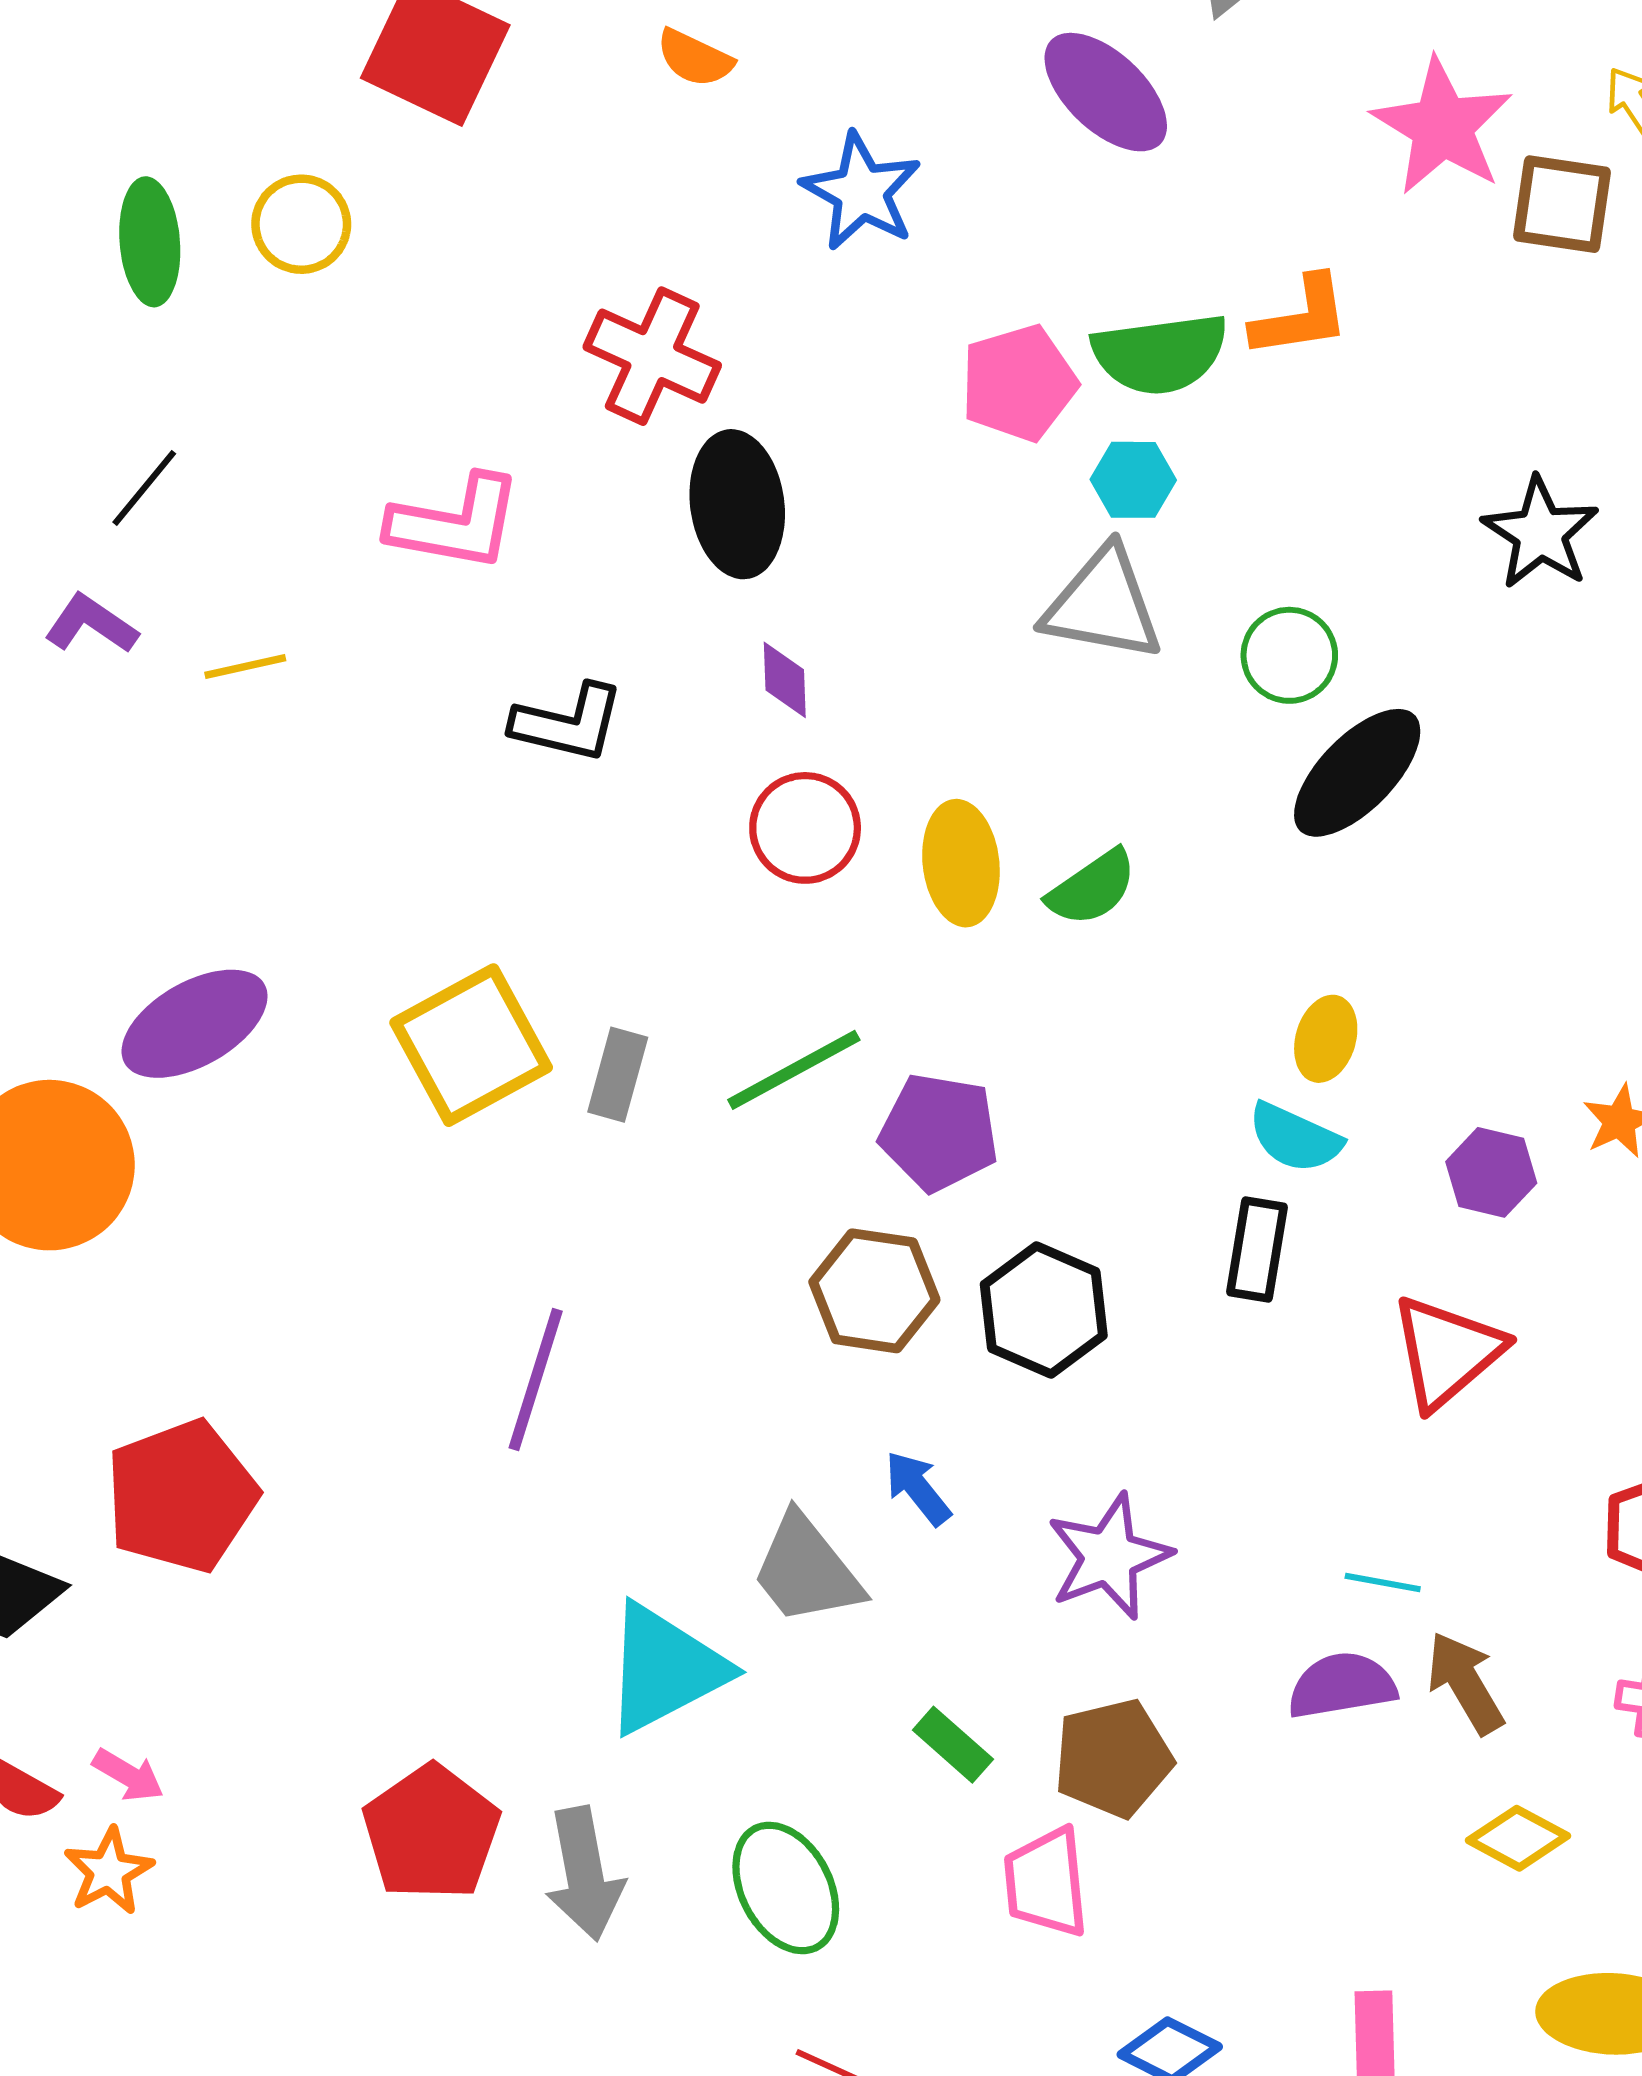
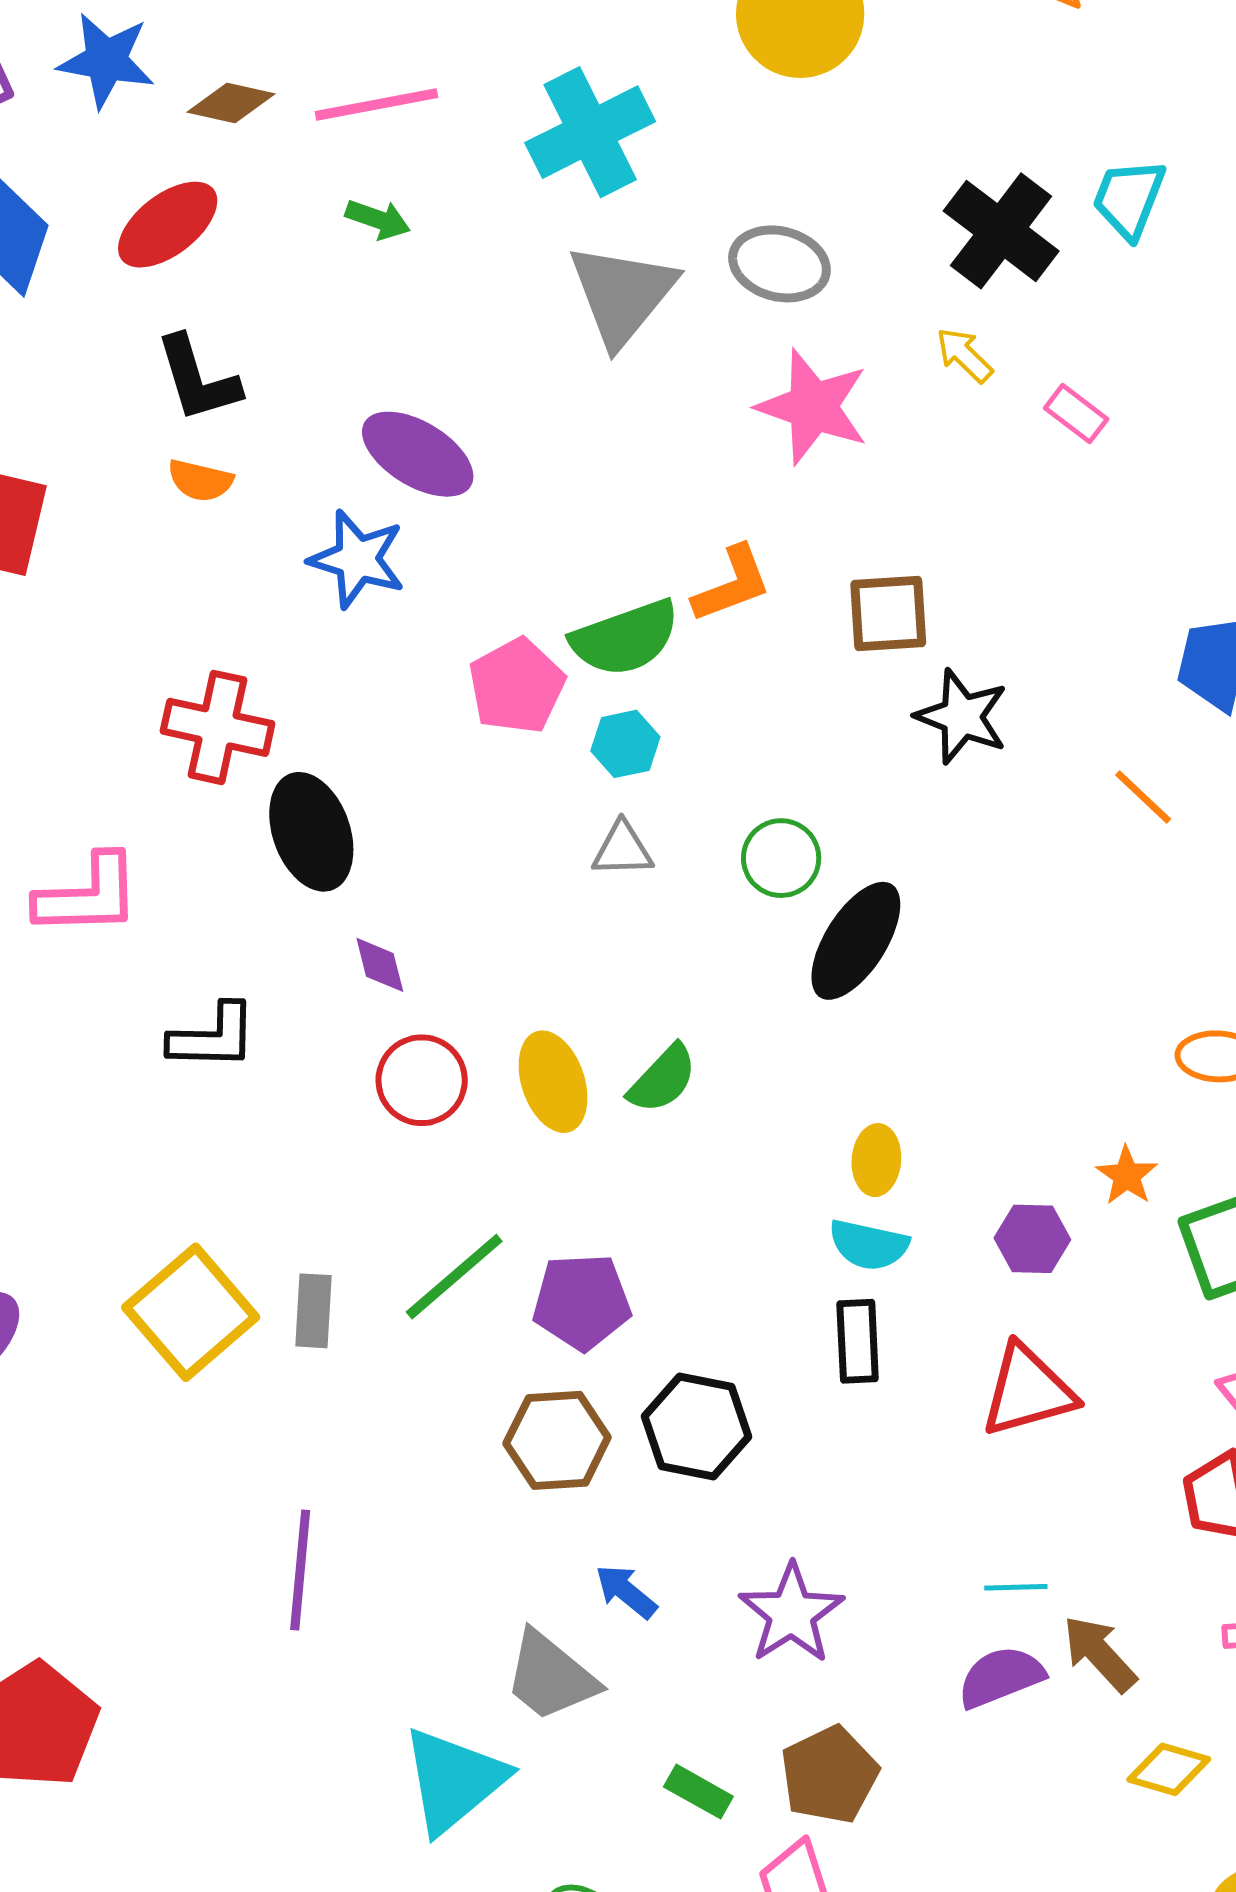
purple ellipse: (1106, 92) -> (418, 454), moved
brown square: (1562, 204) -> (888, 614), moved
gray triangle: (1103, 604) -> (622, 849), size x0.6
red triangle: (1447, 1352) -> (1028, 1391), turned 37

